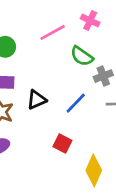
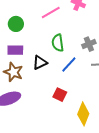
green semicircle: (82, 56) -> (58, 43), moved, turned 48

